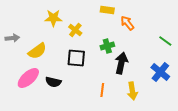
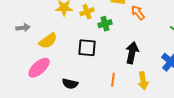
yellow cross: (75, 30) -> (87, 12), moved, turned 32
green cross: (107, 46) -> (105, 24), moved
black semicircle: (53, 82) -> (70, 84), moved

